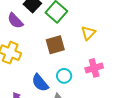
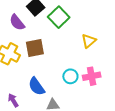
brown square: (55, 45) -> (35, 48), moved
cyan circle: (64, 76) -> (70, 76), moved

